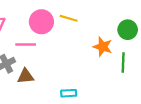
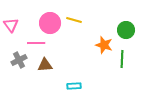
brown triangle: (26, 76) -> (45, 65), moved

